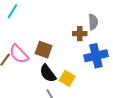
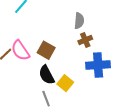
gray semicircle: (93, 22) -> (79, 21), moved
brown cross: (80, 34) -> (85, 40), turned -32

